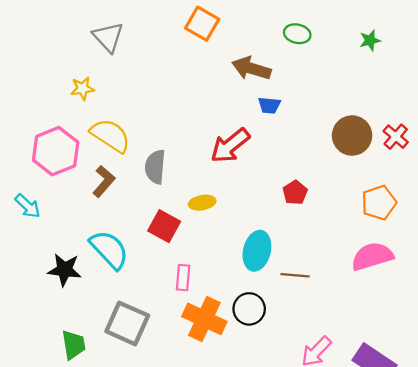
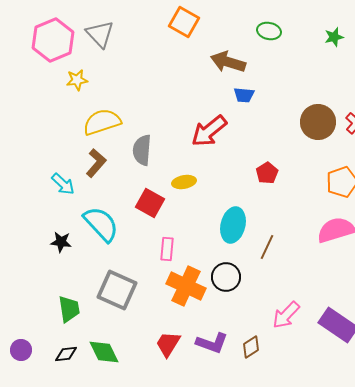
yellow semicircle: (110, 136) -> (102, 122), turned -51
pink hexagon: (56, 151) -> (53, 40), moved
cyan arrow: (28, 206) -> (63, 184), moved
black star: (65, 270) -> (61, 242), size x0.7
brown line: (295, 275) -> (267, 247), turned -70

